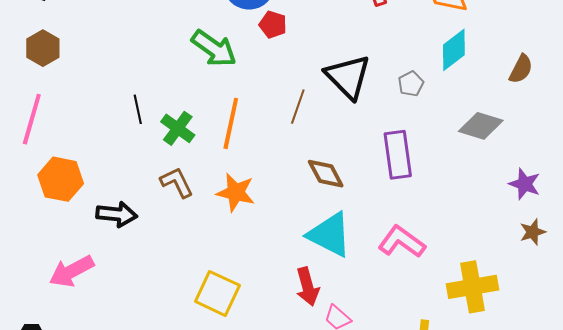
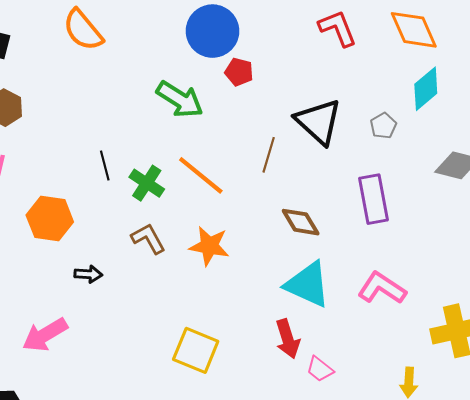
orange line: (231, 123) -> (201, 175), turned -60
orange hexagon: (61, 179) -> (50, 219), moved
black arrow: (117, 214) -> (88, 274), size x0.7

